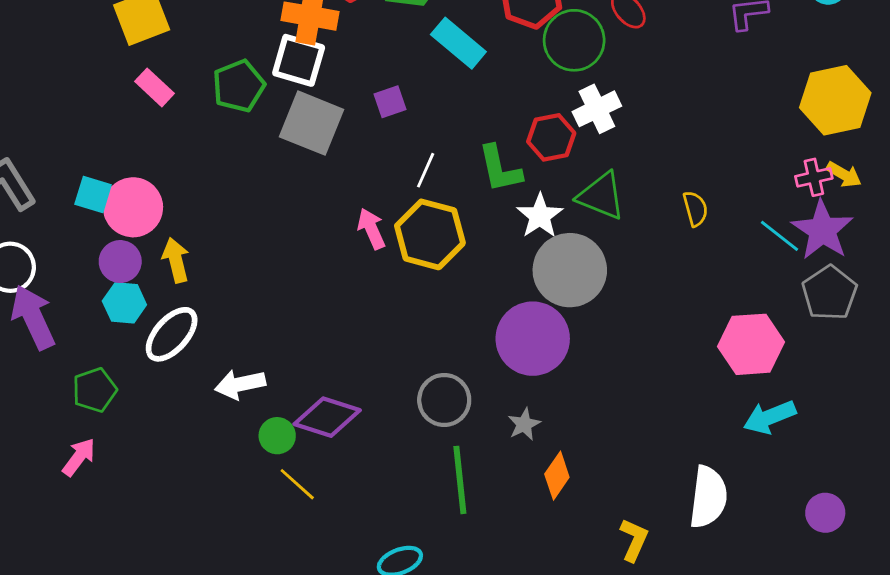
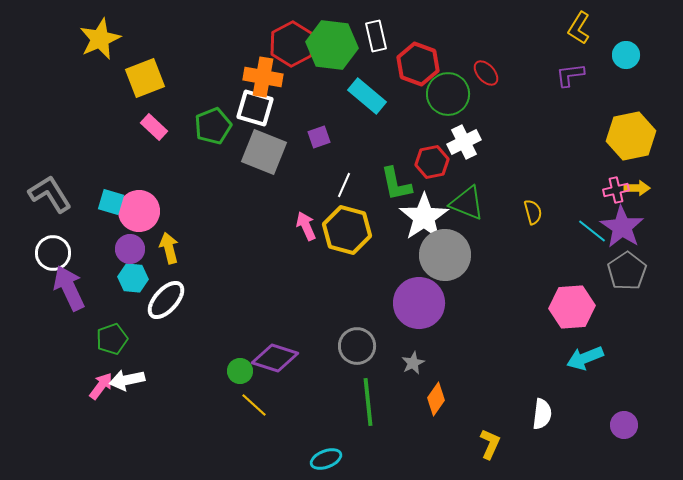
yellow arrow: (844, 174) -> (637, 188), turned -30
white star: (540, 216) -> (424, 217), size x1.5
white arrow: (240, 384) -> (127, 380), moved
white semicircle: (708, 497) -> (542, 414), size x0.7

